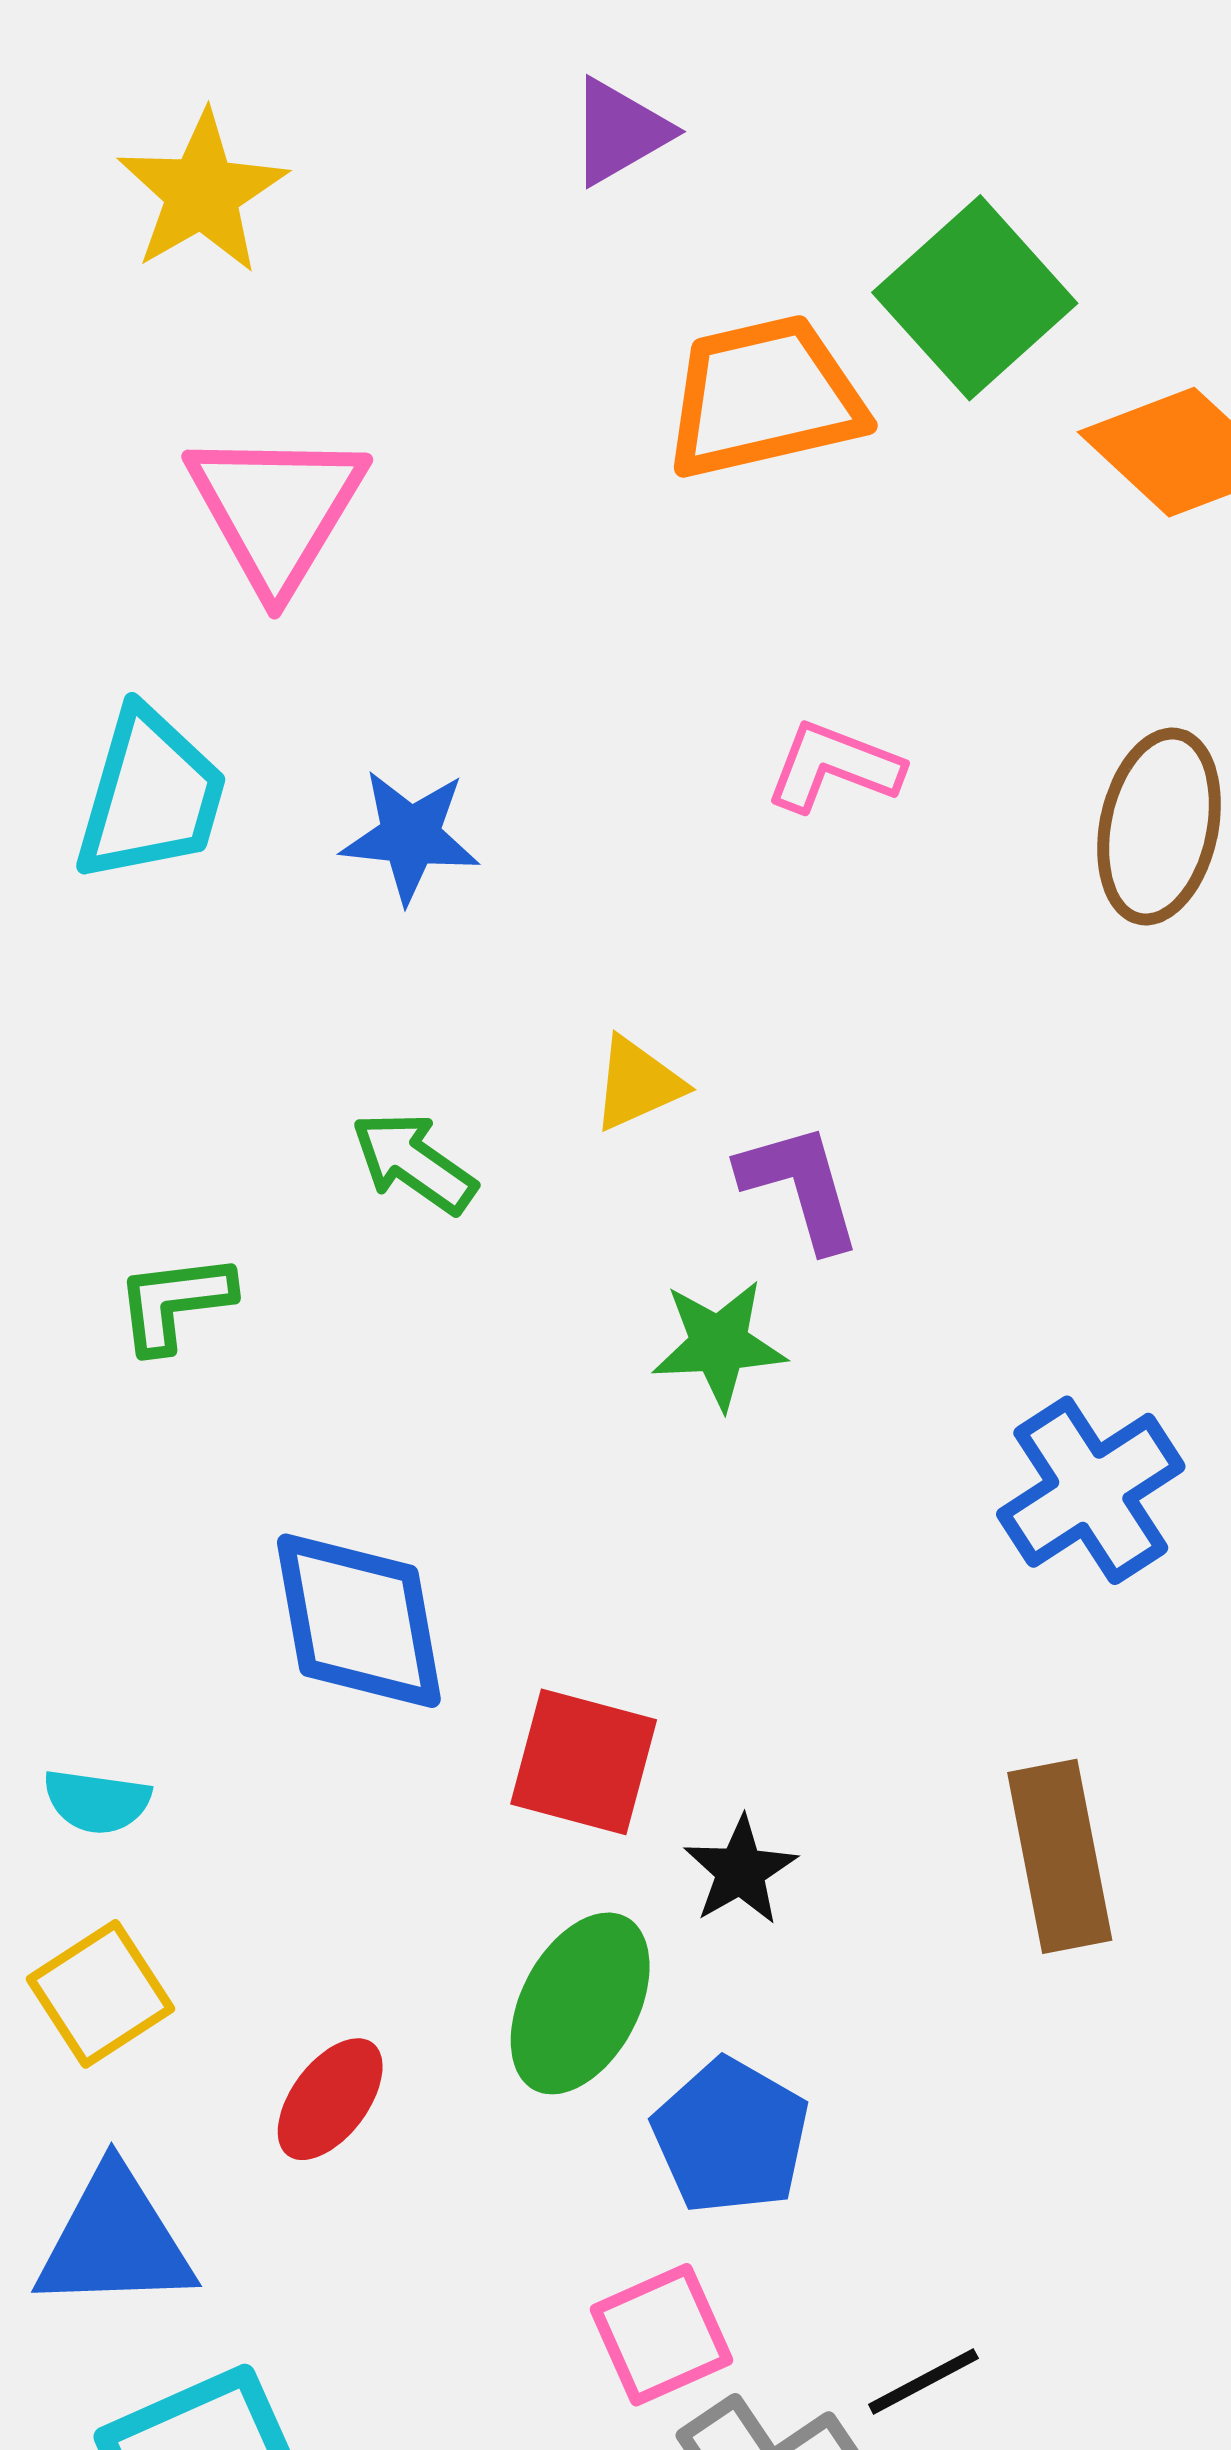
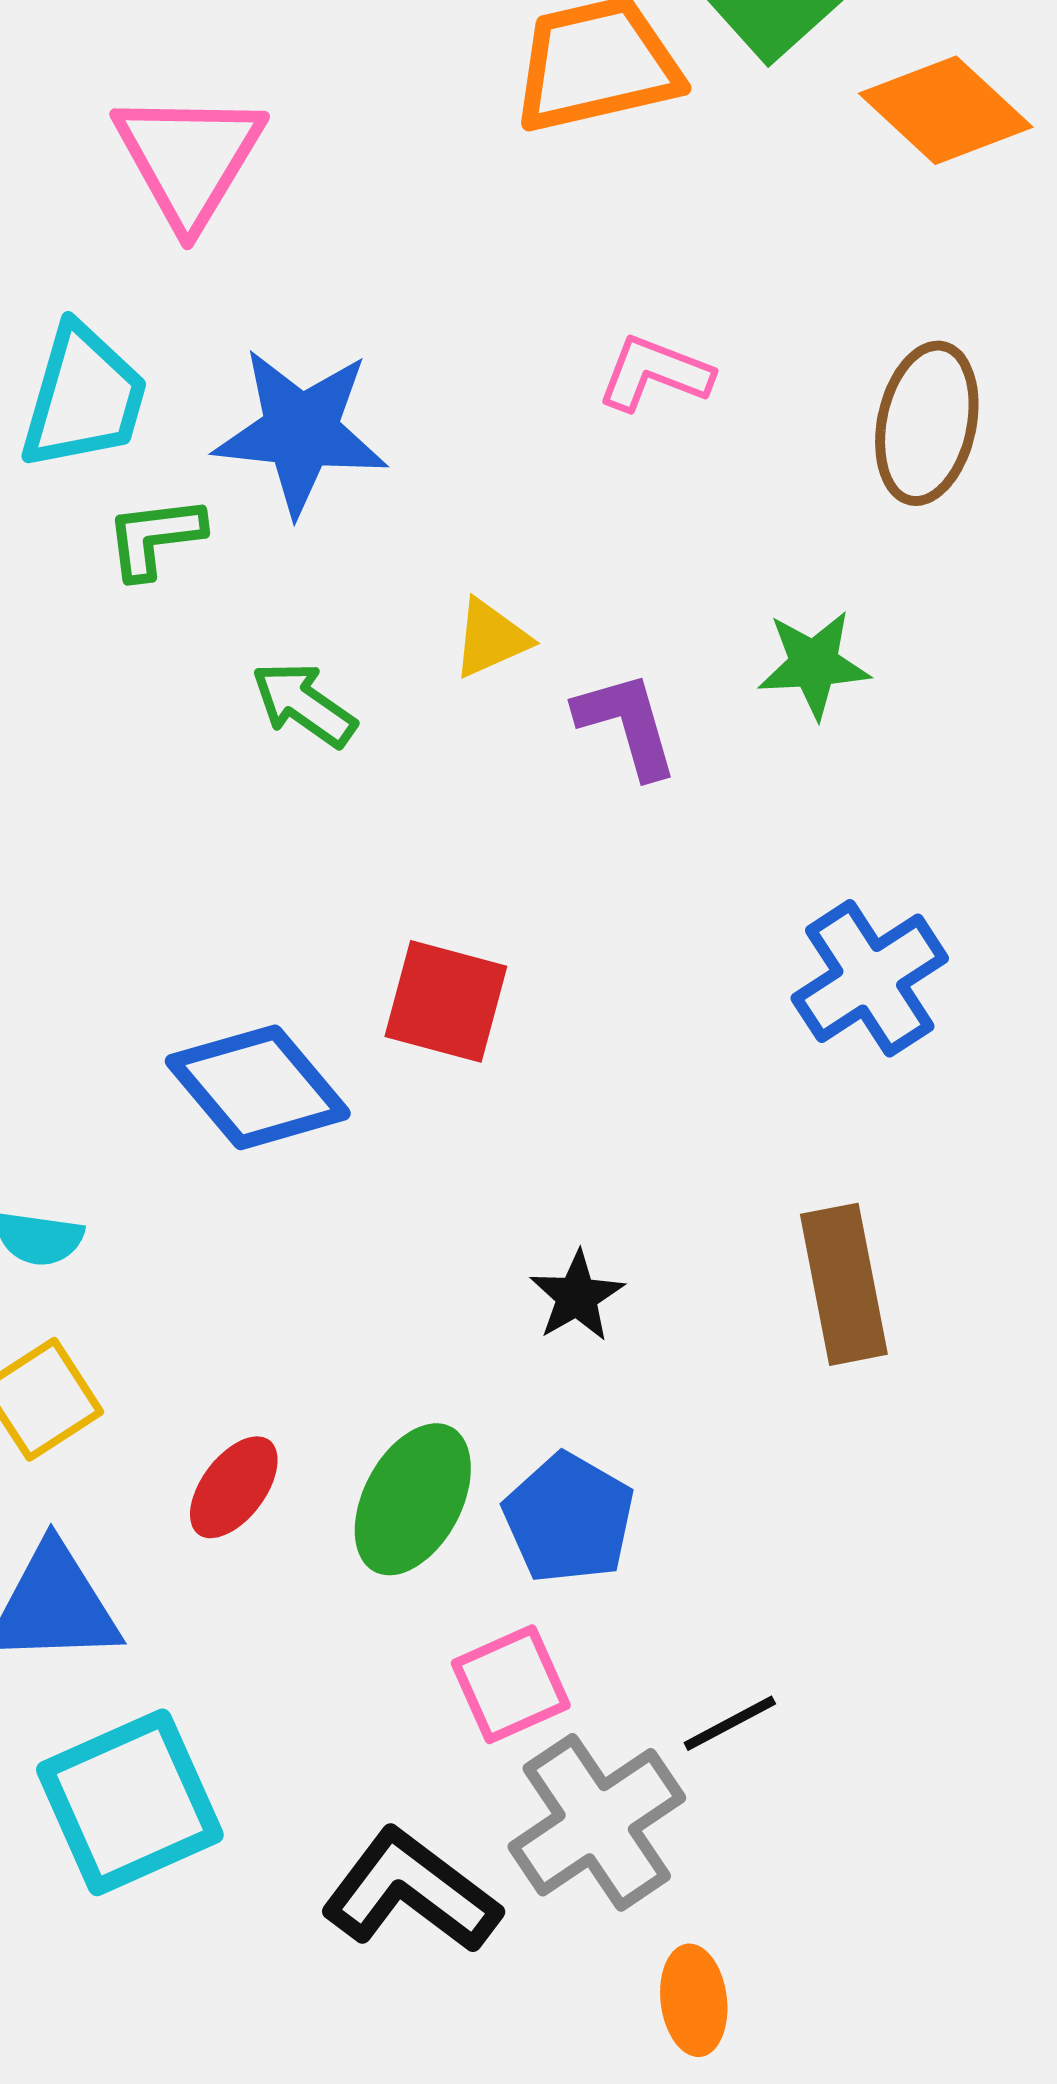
blue star: (410, 836) -> (301, 431), size x1.5
green L-shape: (175, 1303) -> (155, 537), moved
green star: (719, 1344) -> (814, 664), moved
blue diamond: (359, 1621) -> (258, 1087), turned -30
red square: (584, 1762) -> (446, 1001), moved
green ellipse: (580, 2003) -> (413, 1499), moved

